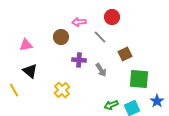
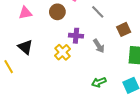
pink triangle: (26, 45) -> (25, 13), moved
yellow cross: (62, 90) -> (63, 52), moved
green arrow: (111, 105) -> (99, 82), moved

